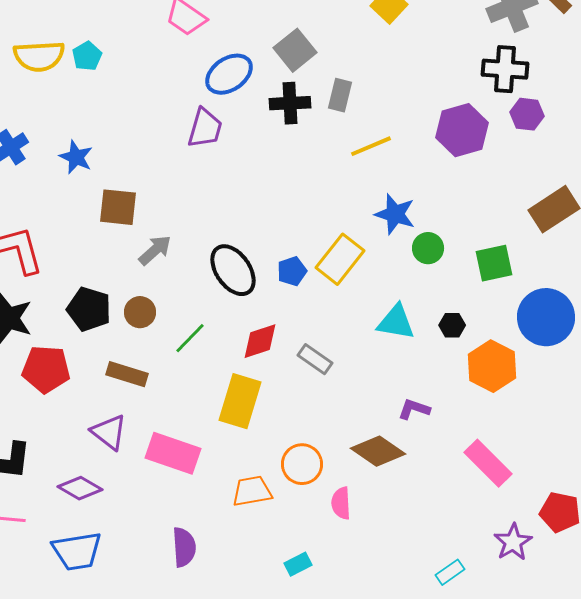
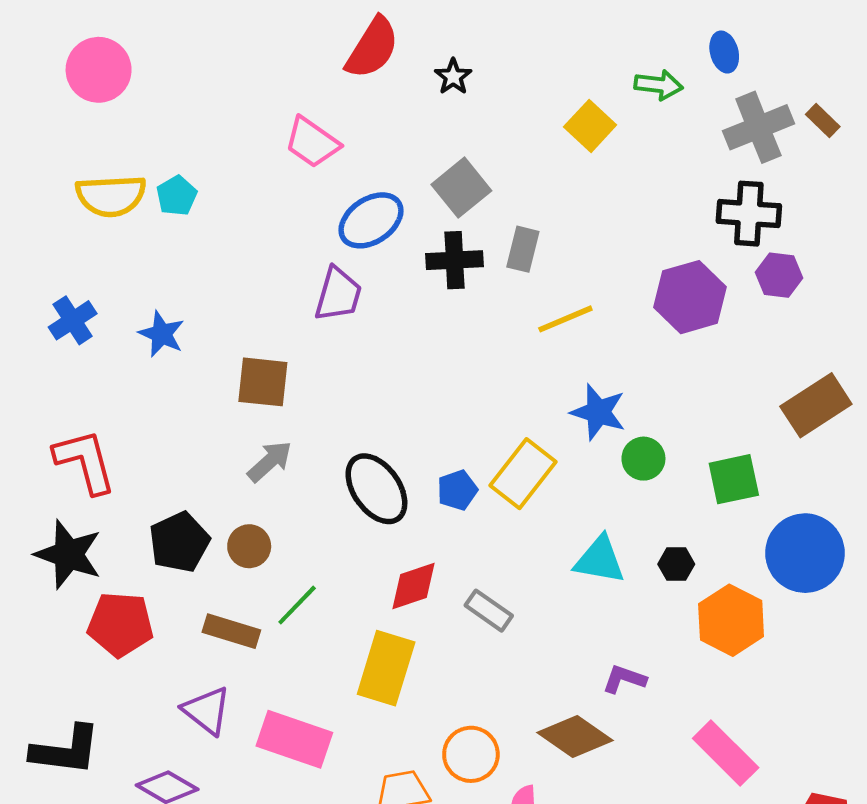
brown square: (118, 207) -> (263, 382), moved
black pentagon: (89, 309) -> (179, 542), turned 30
green line: (190, 338) -> (297, 605), moved

